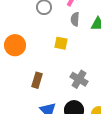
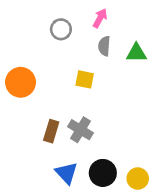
gray cross: (79, 79) -> (80, 130), moved

